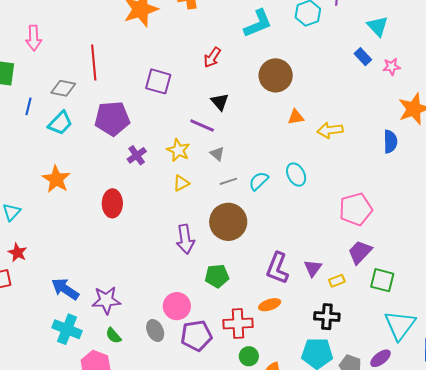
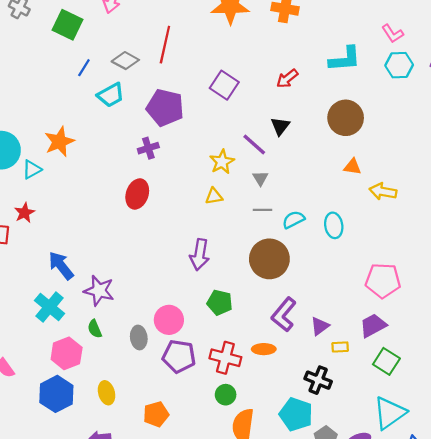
purple cross: (137, 155) -> (148, 148), moved
orange star: (56, 179) -> (59, 142), moved
brown circle: (228, 222) -> (269, 259), moved

